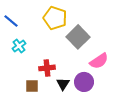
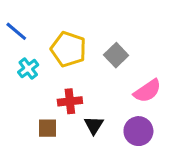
yellow pentagon: (55, 18) -> (68, 49), moved
gray square: (78, 37) -> (116, 55), size x0.7
purple circle: (84, 82) -> (138, 131), moved

